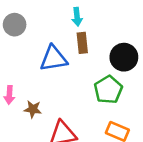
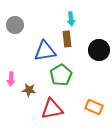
cyan arrow: (77, 17) -> (71, 19), moved
green pentagon: (108, 90) -> (61, 75), moved

